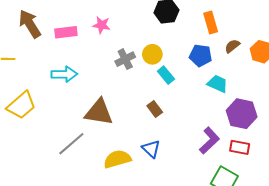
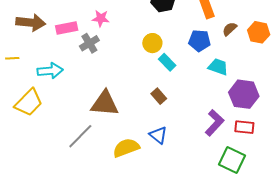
brown arrow: (30, 24) -> (31, 23), turned 132
gray cross: (125, 59) -> (89, 43), moved
cyan arrow: (64, 74) -> (50, 71), moved

